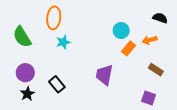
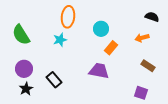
orange ellipse: (54, 18) -> (68, 17), moved
cyan circle: (121, 31) -> (101, 29), moved
orange rectangle: (129, 48) -> (111, 48), moved
purple trapezoid: (104, 75) -> (99, 71), turned 90

